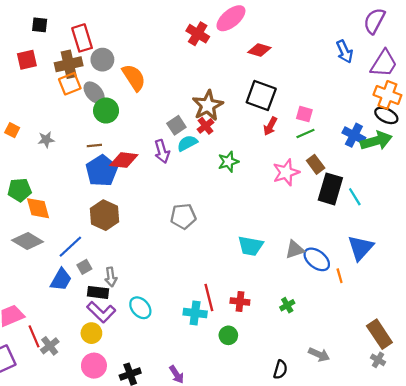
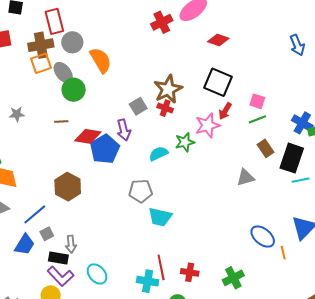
red cross: (198, 34) -> (162, 22), turned 30
red cross: (206, 126) -> (165, 108), turned -35
cyan semicircle: (187, 143) -> (159, 154), moved
blue pentagon: (102, 171) -> (105, 149), moved
pink star: (286, 172) -> (208, 125), moved
black rectangle: (330, 189) -> (292, 158), moved
cyan line: (355, 197) -> (301, 180), turned -72
cyan trapezoid: (251, 246) -> (160, 217), moved
gray triangle: (295, 249) -> (246, 177), moved
green cross: (287, 305) -> (233, 278), size x1.5

